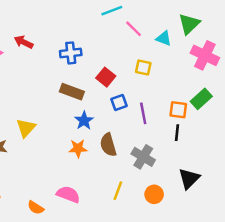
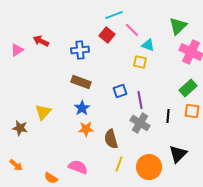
cyan triangle: (164, 38) -> (148, 45), moved
red square: (106, 77) -> (107, 35), moved
orange square: (178, 110) -> (192, 111), moved
blue star: (84, 121) -> (82, 108), moved
brown semicircle: (108, 145) -> (111, 139), moved
gray cross: (143, 157) -> (140, 123), moved
orange circle: (154, 194) -> (149, 167), size x1.6

